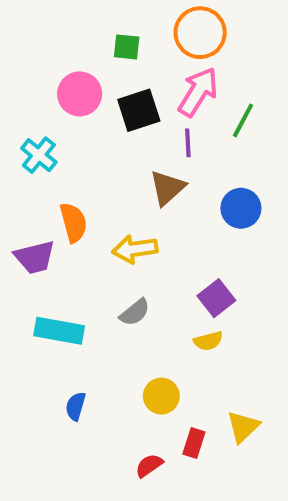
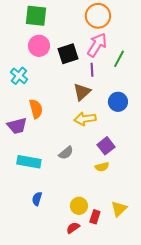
green square: (127, 47) -> (36, 16), moved, size x1.6
yellow arrow: (135, 249) -> (85, 119), moved
yellow circle: (161, 396) -> (79, 206), moved

